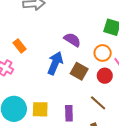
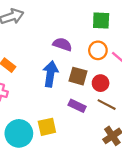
red circle: (105, 76) -> (101, 83), moved
purple rectangle: (69, 113) -> (77, 106), moved, turned -49

